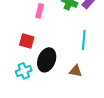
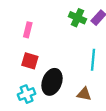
pink rectangle: (40, 11) -> (28, 30), moved

